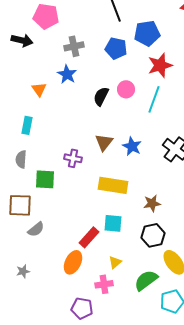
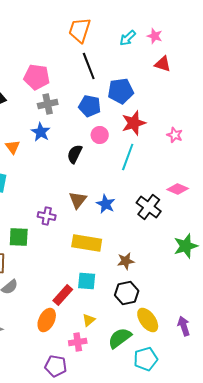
pink pentagon: (46, 16) -> (37, 77), moved
pink circle: (126, 89) -> (100, 135), moved

